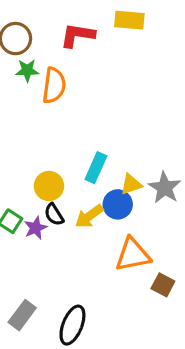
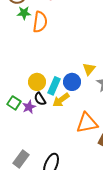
cyan rectangle: (96, 168) -> (54, 86), moved
yellow triangle: (131, 184) -> (89, 69), moved, turned -32
blue circle: (118, 204) -> (72, 82), moved

